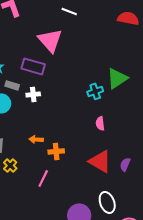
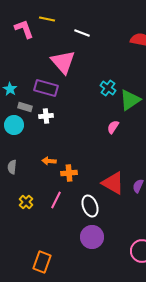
cyan cross: (95, 91) -> (108, 88), moved, turned -35
pink semicircle: (100, 123) -> (113, 127), moved, turned 40
yellow cross: (10, 165) -> (26, 202), moved
white ellipse: (107, 202) -> (90, 206), moved

